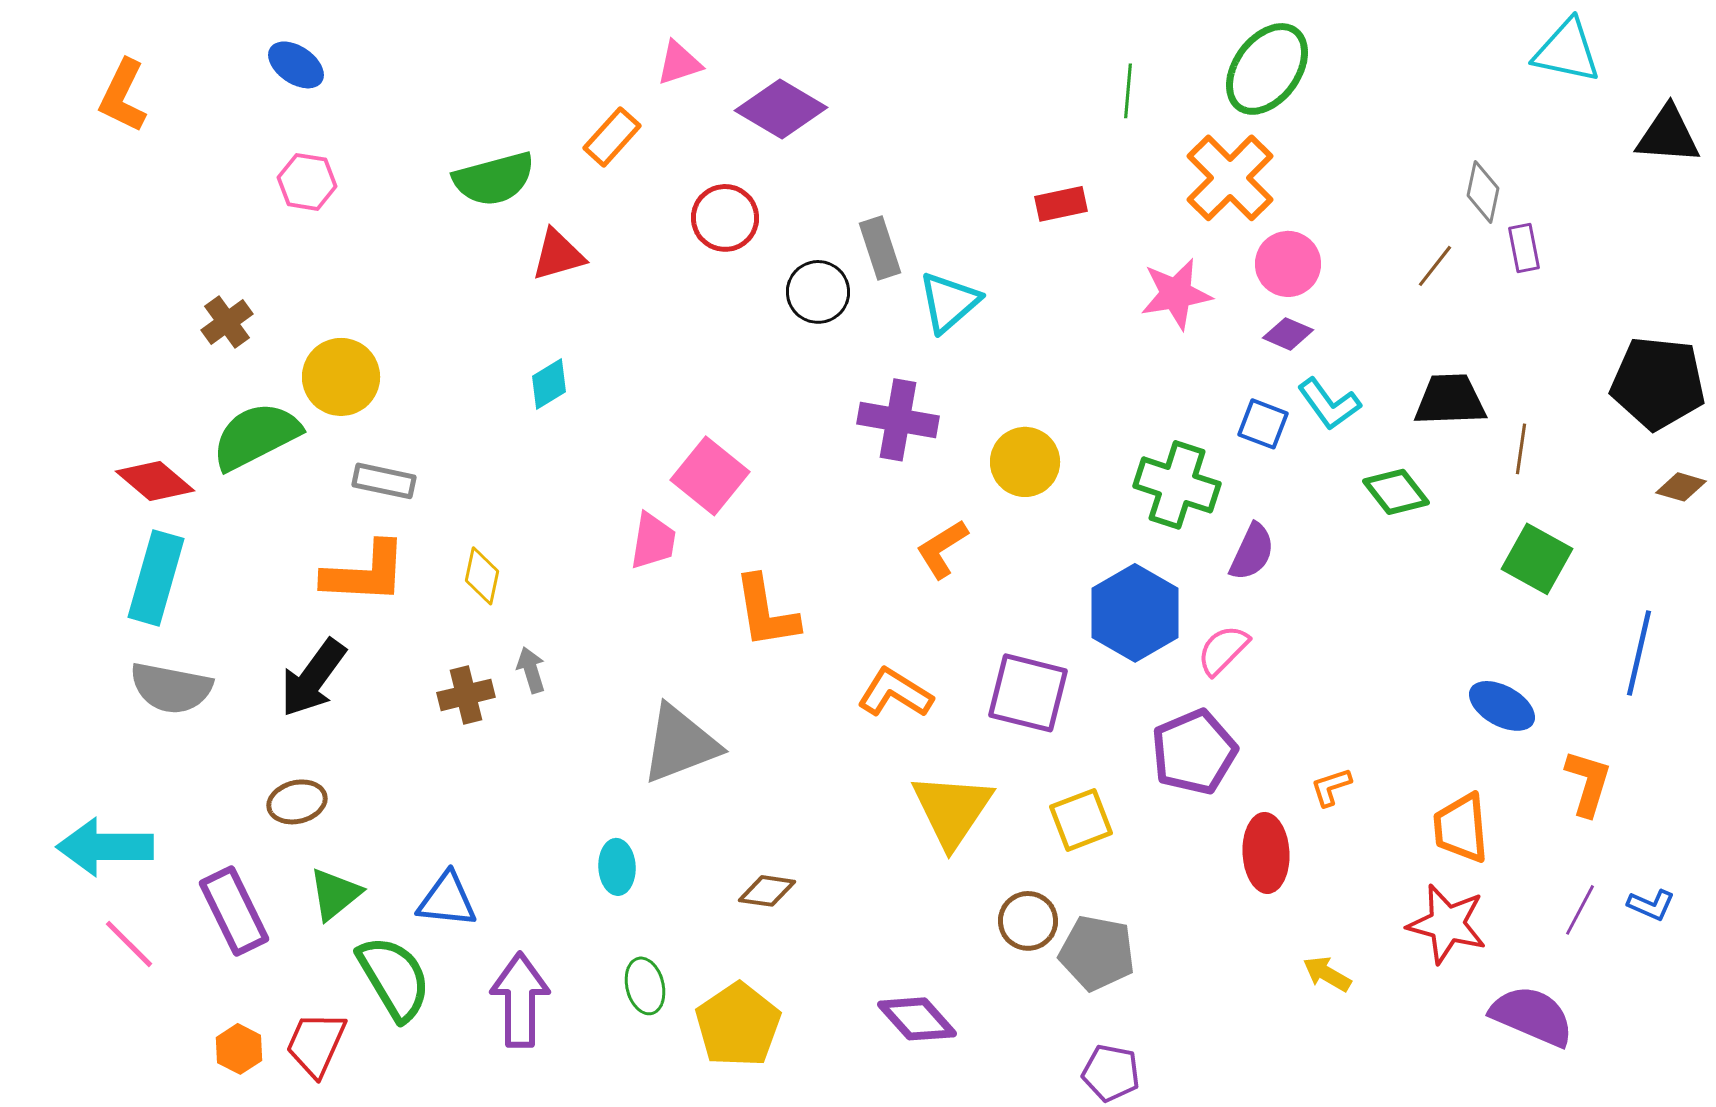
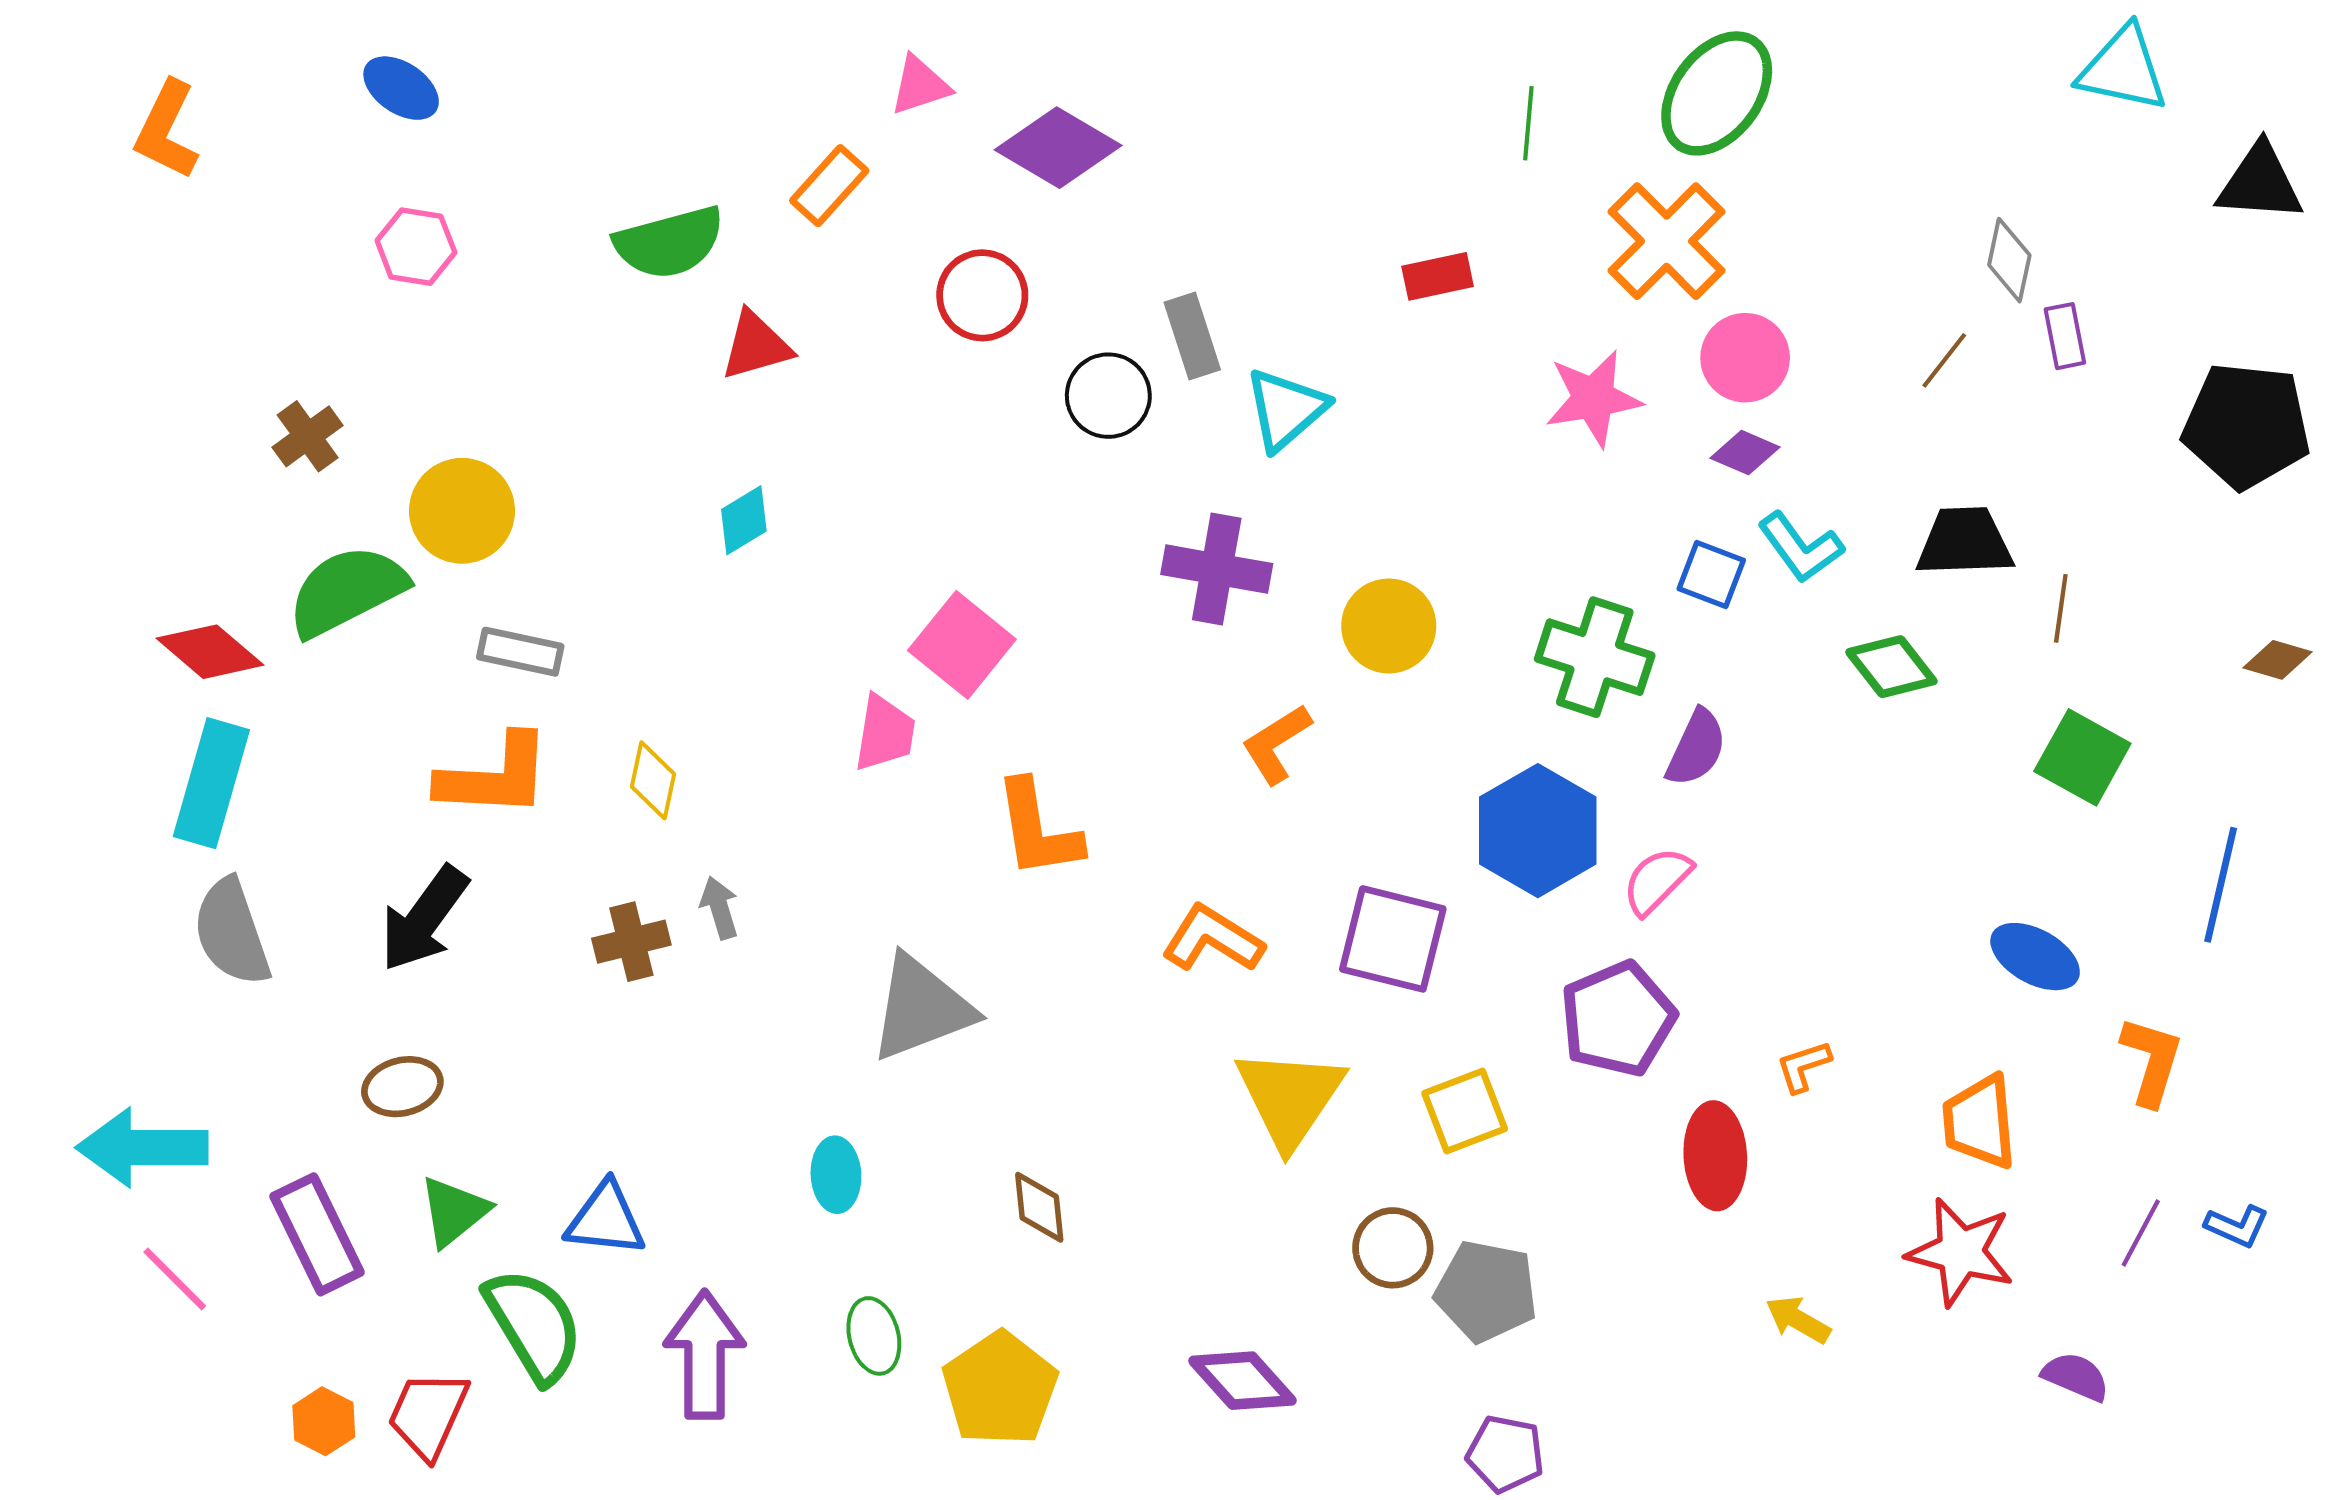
black pentagon: (1658, 383) -> (2246, 425), moved
gray semicircle: (171, 688) -> (232, 932), turned 60
brown diamond: (767, 891) -> (1039, 1207), turned 76
purple semicircle: (1532, 1016) -> (2076, 1377), size x0.6

